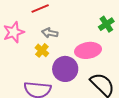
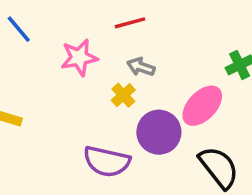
pink ellipse: (88, 50) -> (202, 106), turned -45

